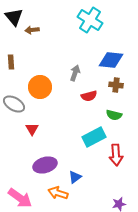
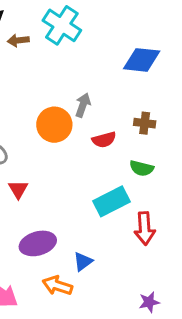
cyan cross: (90, 20) -> (62, 25), moved
blue diamond: (111, 60) -> (142, 60), moved
orange circle: (40, 87) -> (54, 125), moved

